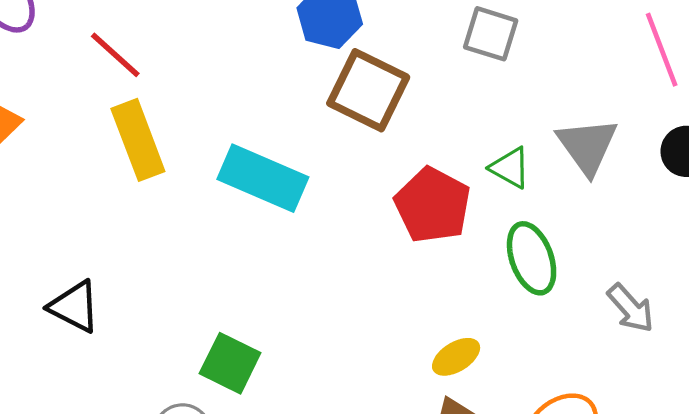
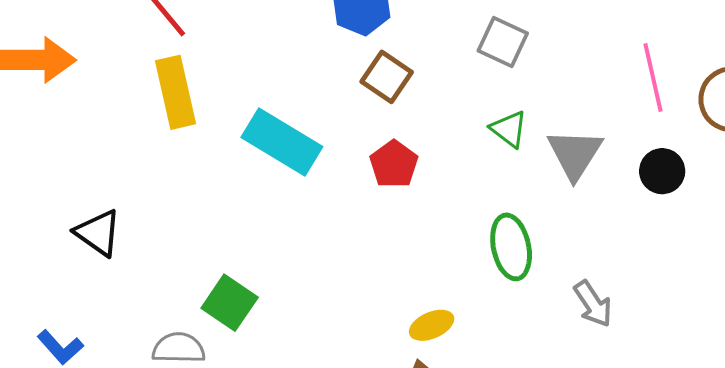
brown square: (368, 90) -> (387, 77), size x0.7
green triangle: (510, 168) -> (509, 129), moved
red pentagon: (433, 205) -> (394, 164), moved, size x0.7

